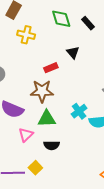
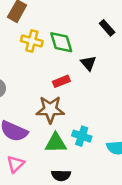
green diamond: (61, 19) -> (61, 42), moved
cyan cross: (79, 111) -> (82, 136), moved, turned -35
pink triangle: (26, 135) -> (16, 164), moved

